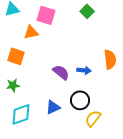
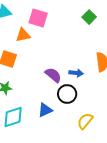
green square: (87, 11) -> (89, 17), moved
black circle: (80, 100) -> (67, 94), moved

